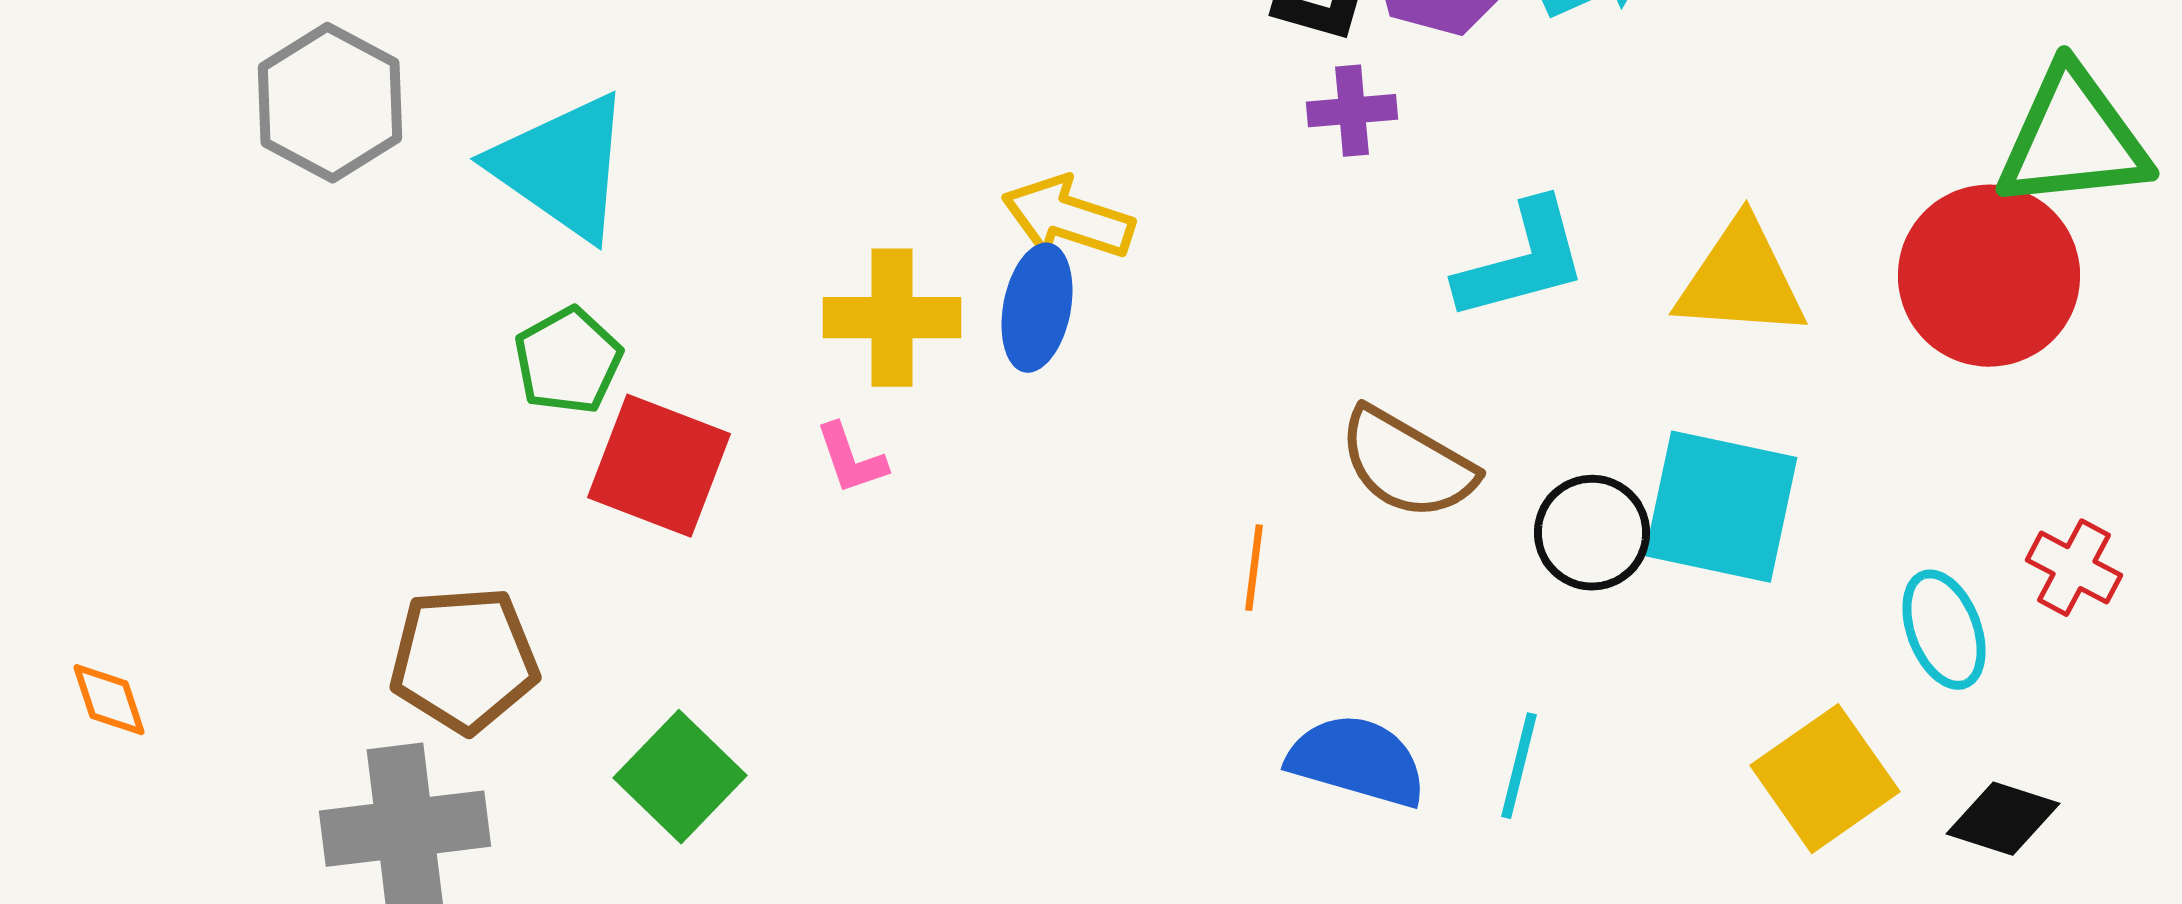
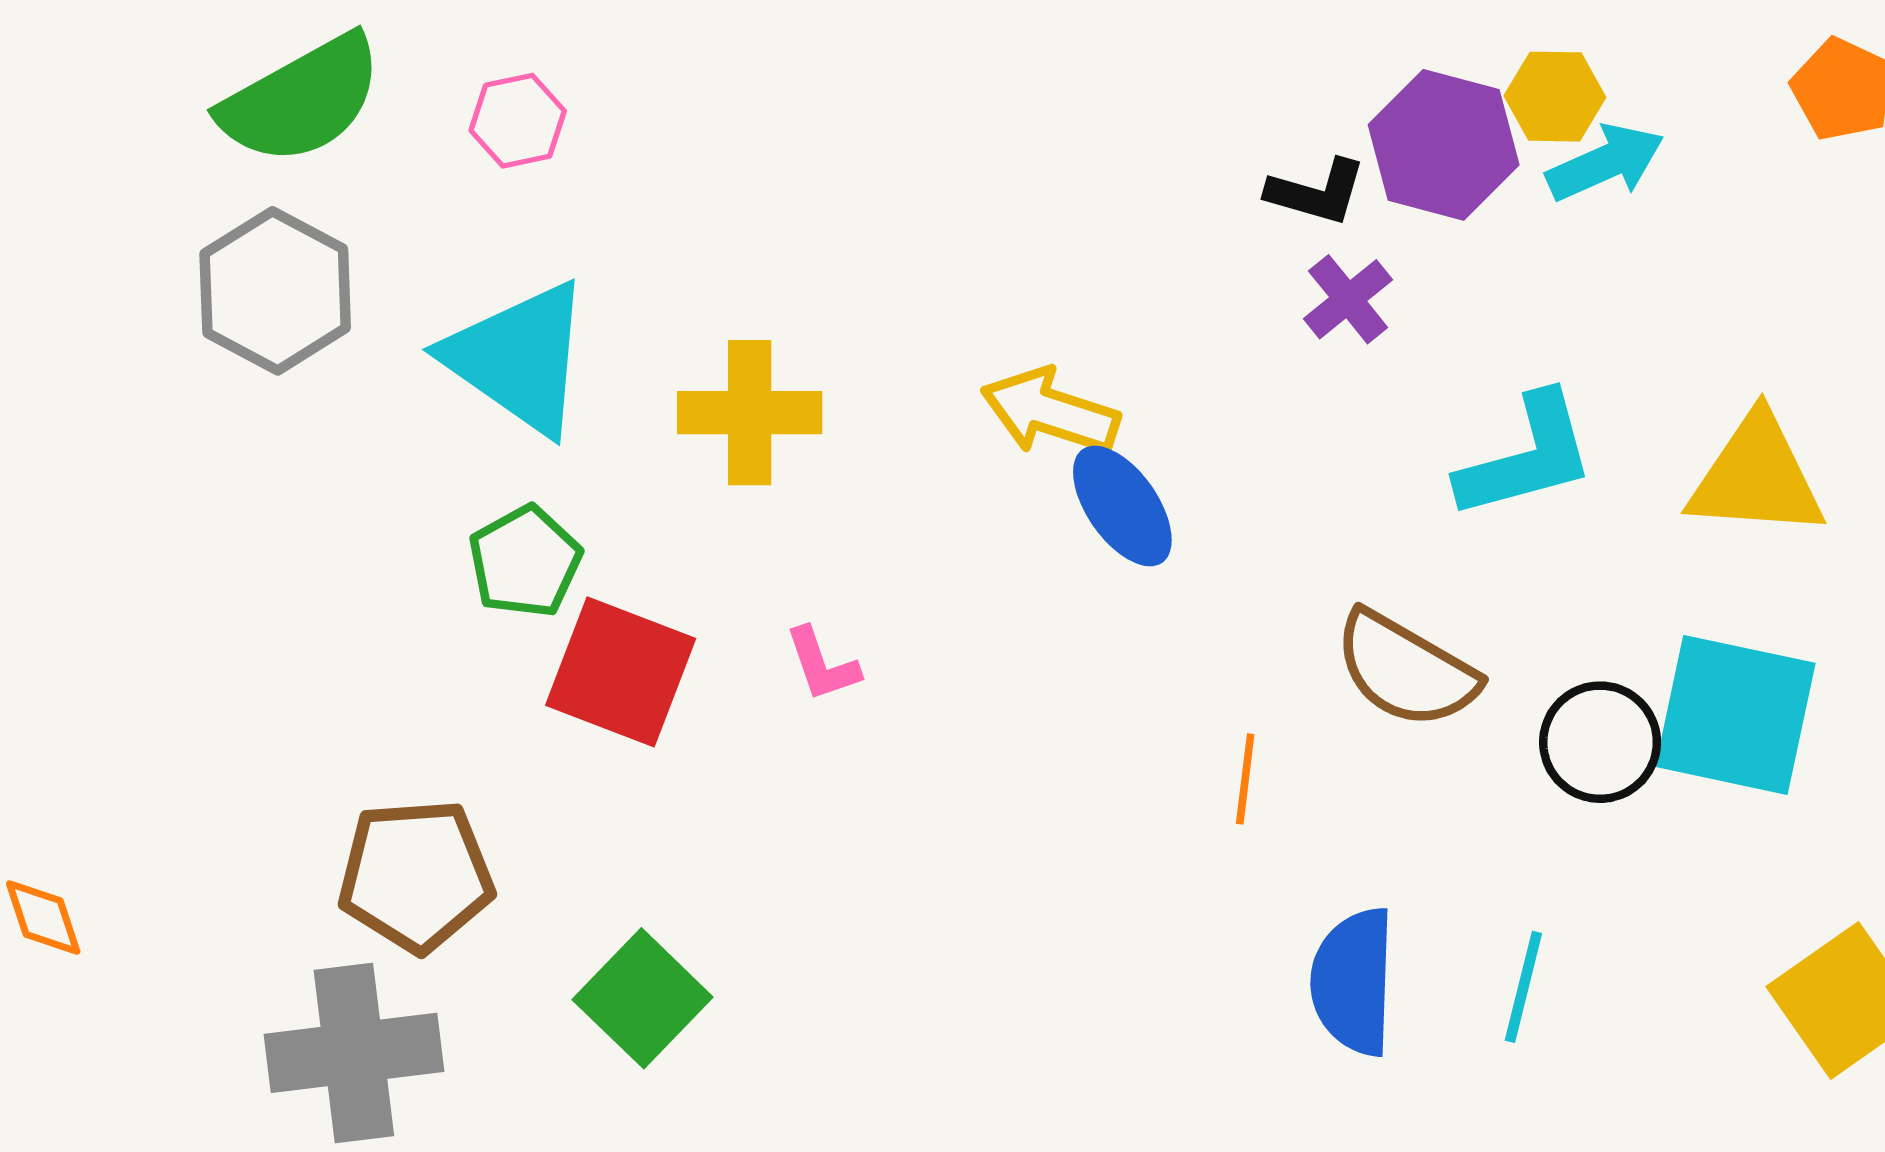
purple cross: (1352, 111) -> (1348, 299), turned -34
blue ellipse: (1037, 308) -> (1122, 506), moved, turned -46
yellow cross: (892, 318) -> (750, 413), moved
blue semicircle: (1357, 761) -> (1353, 982), turned -104

